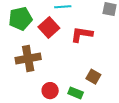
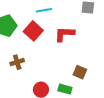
brown cross: (28, 59) -> (17, 62), size x0.6

